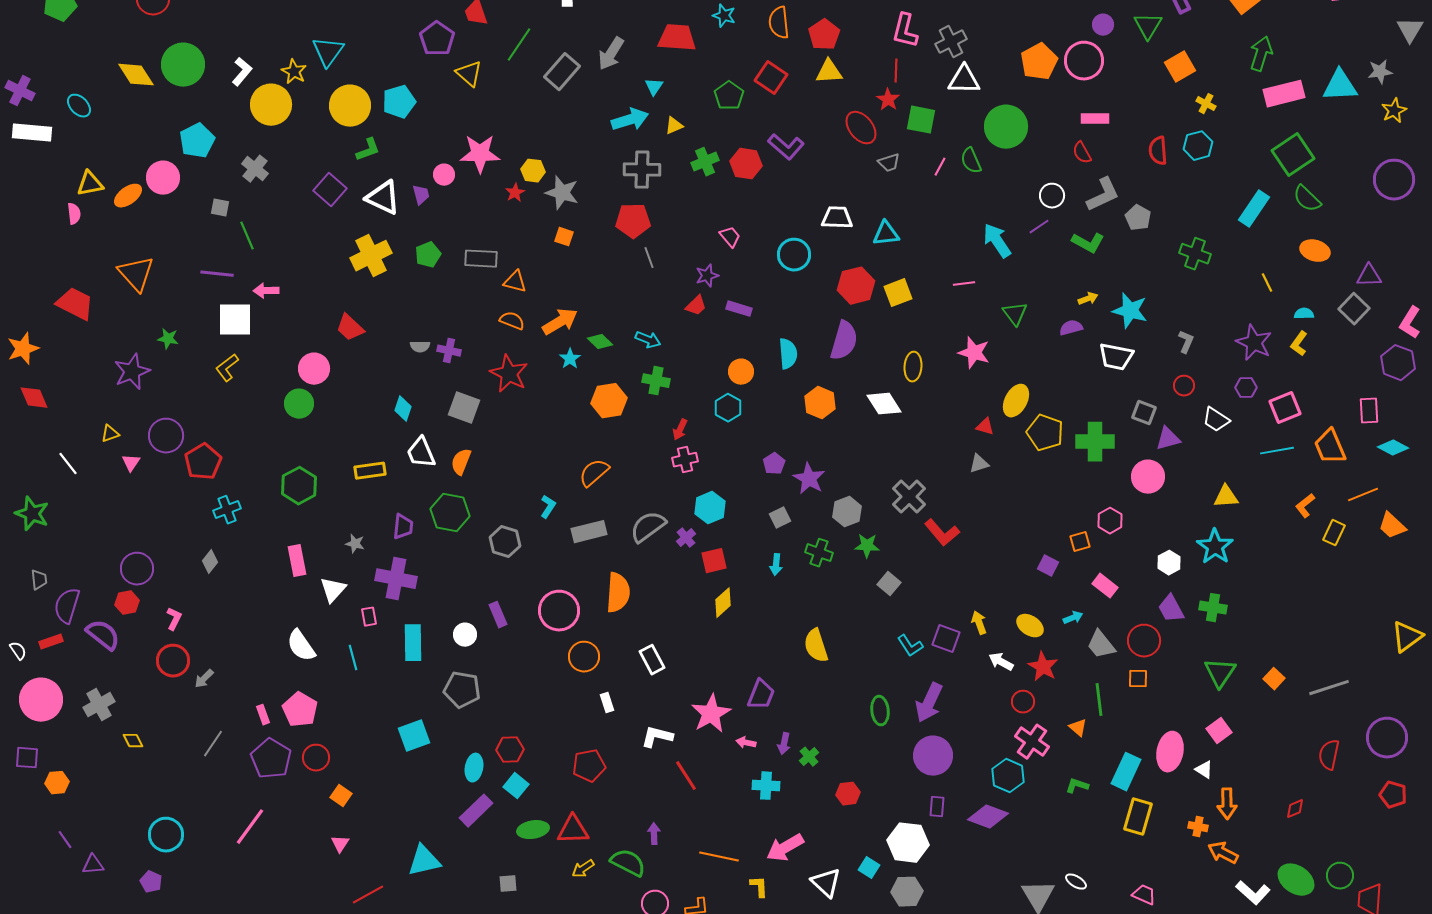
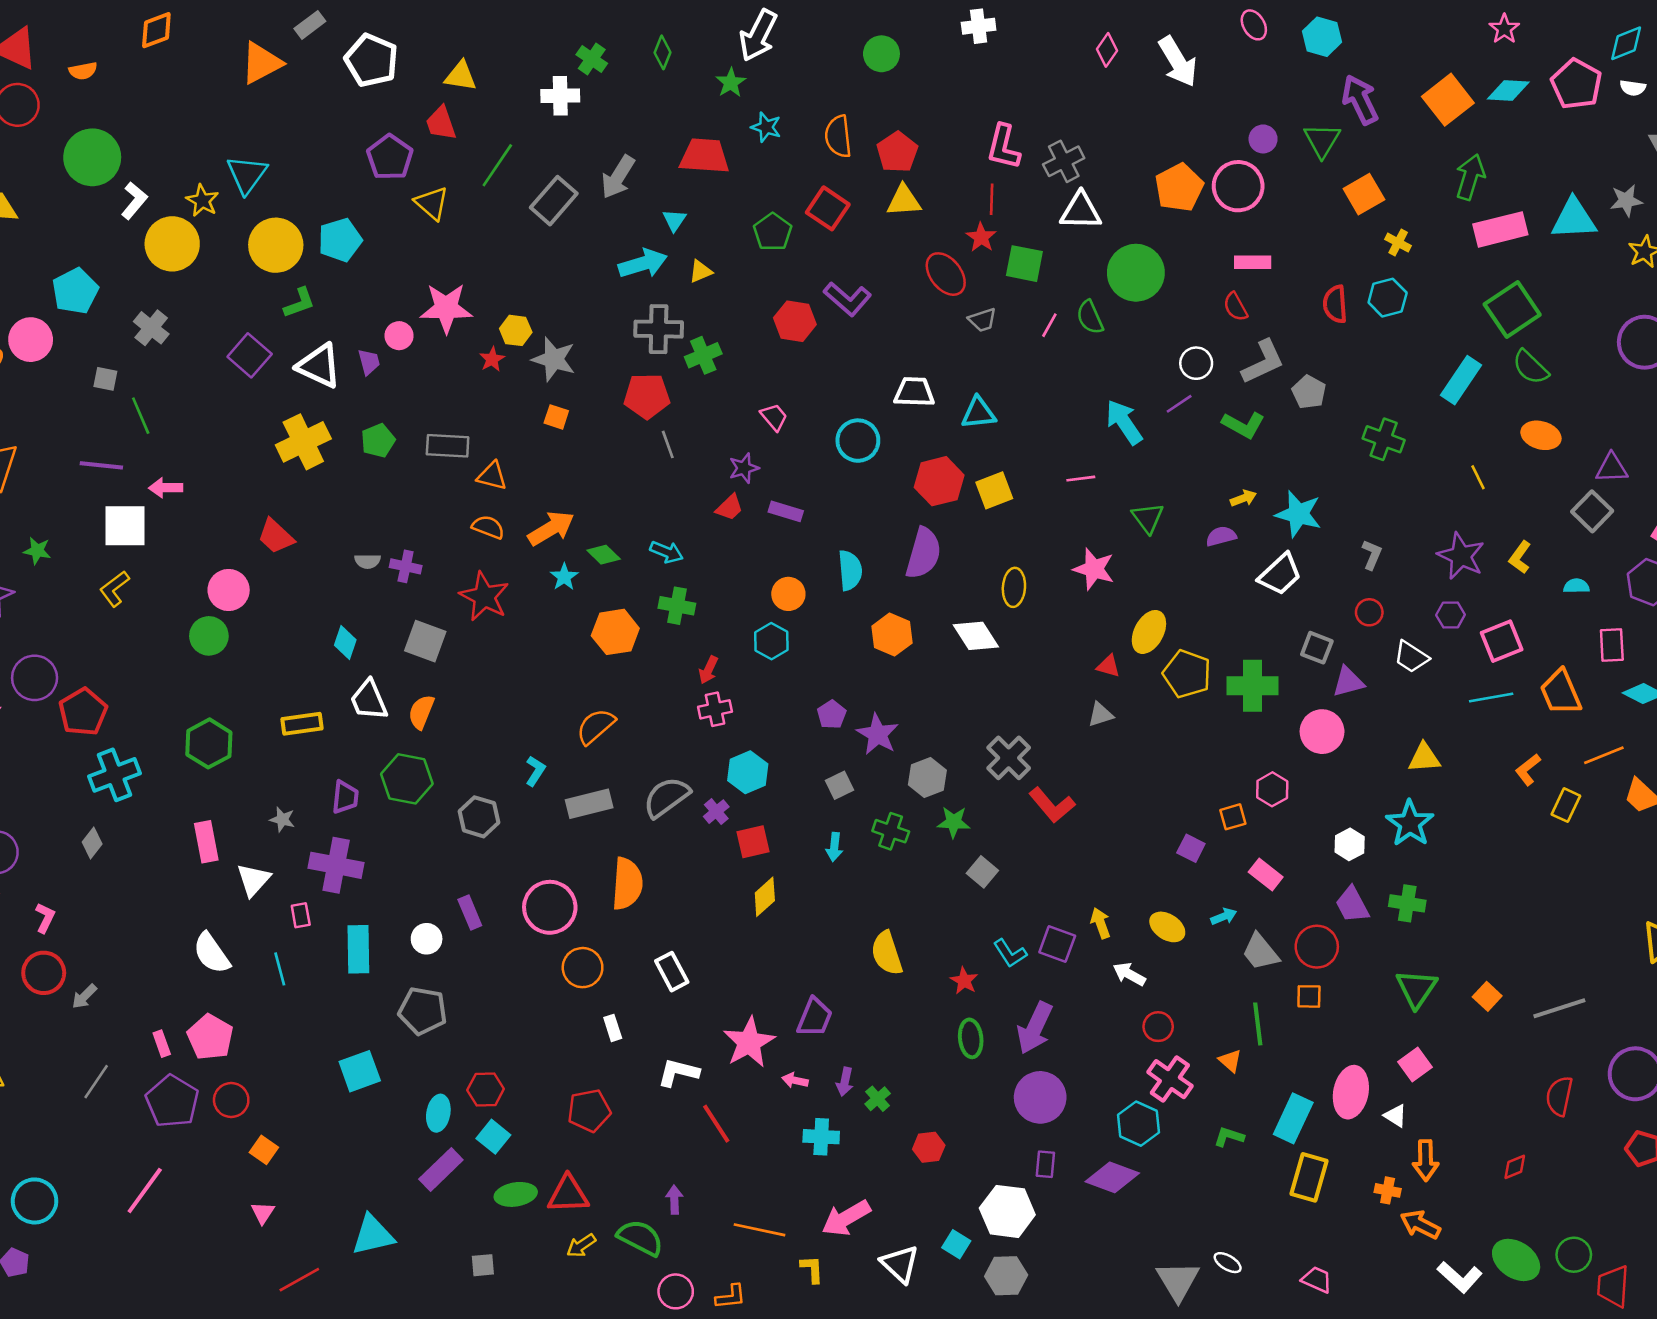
green circle: (183, 65) -> (92, 157), moved
green cross: (705, 162) -> (703, 355), moved
cyan semicircle: (1304, 314) -> (1576, 586), moved
white trapezoid: (1116, 357) -> (1280, 574), turned -54
cyan cross: (227, 510) -> (115, 775), size x1.4
red star: (1043, 667) -> (964, 981), moved, size x0.7

